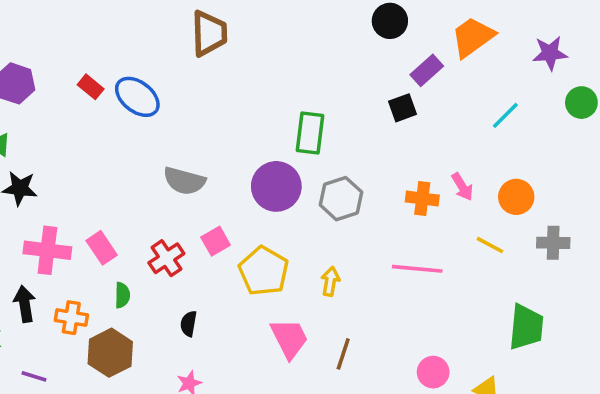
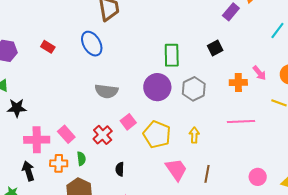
blue ellipse: (137, 97) -> (92, 44), moved, turned 30
black square: (403, 108) -> (215, 48), moved
orange cross: (71, 318) -> (59, 163), moved

